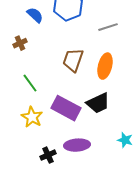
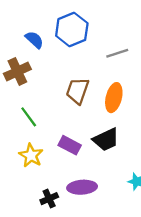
brown cross: (20, 43) -> (17, 71), size x1.6
purple rectangle: (66, 108) -> (70, 145), size x0.7

